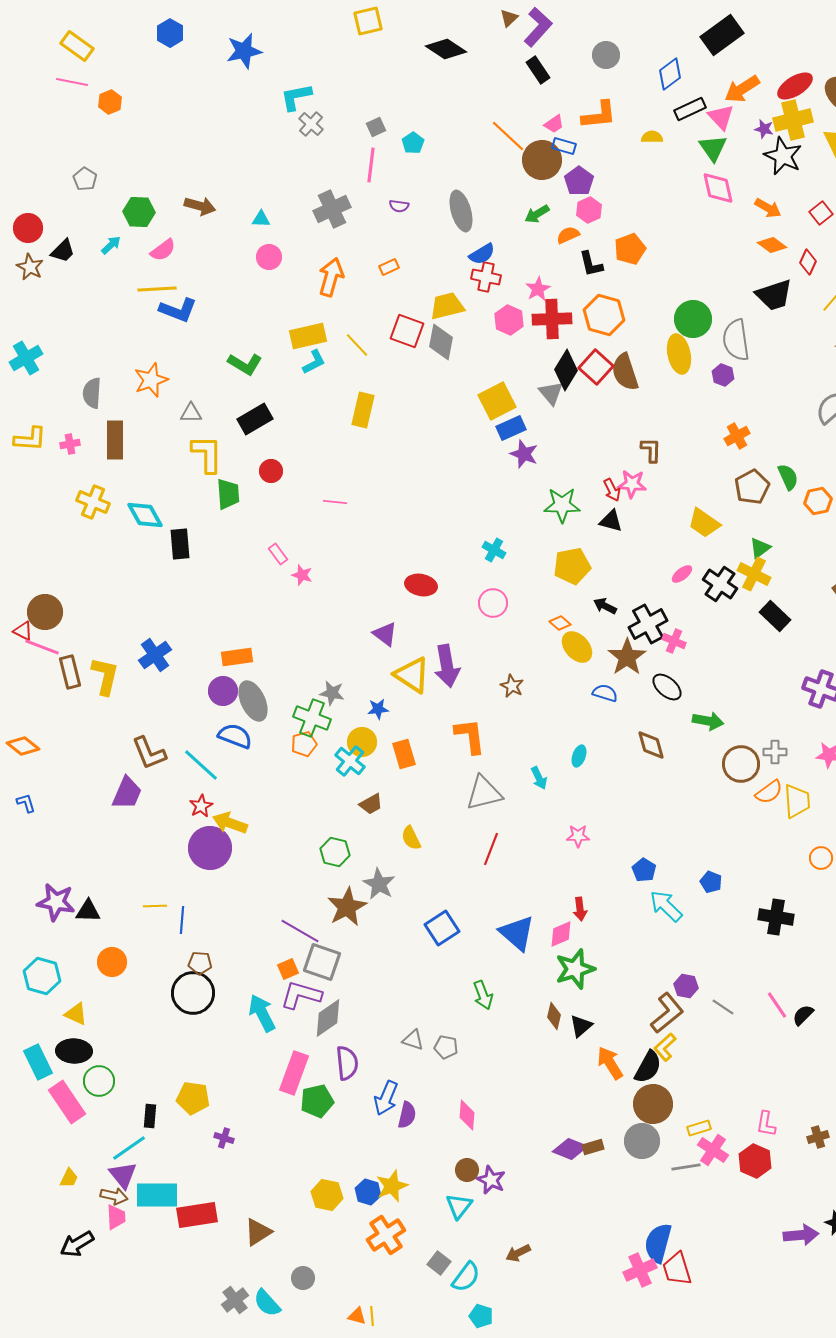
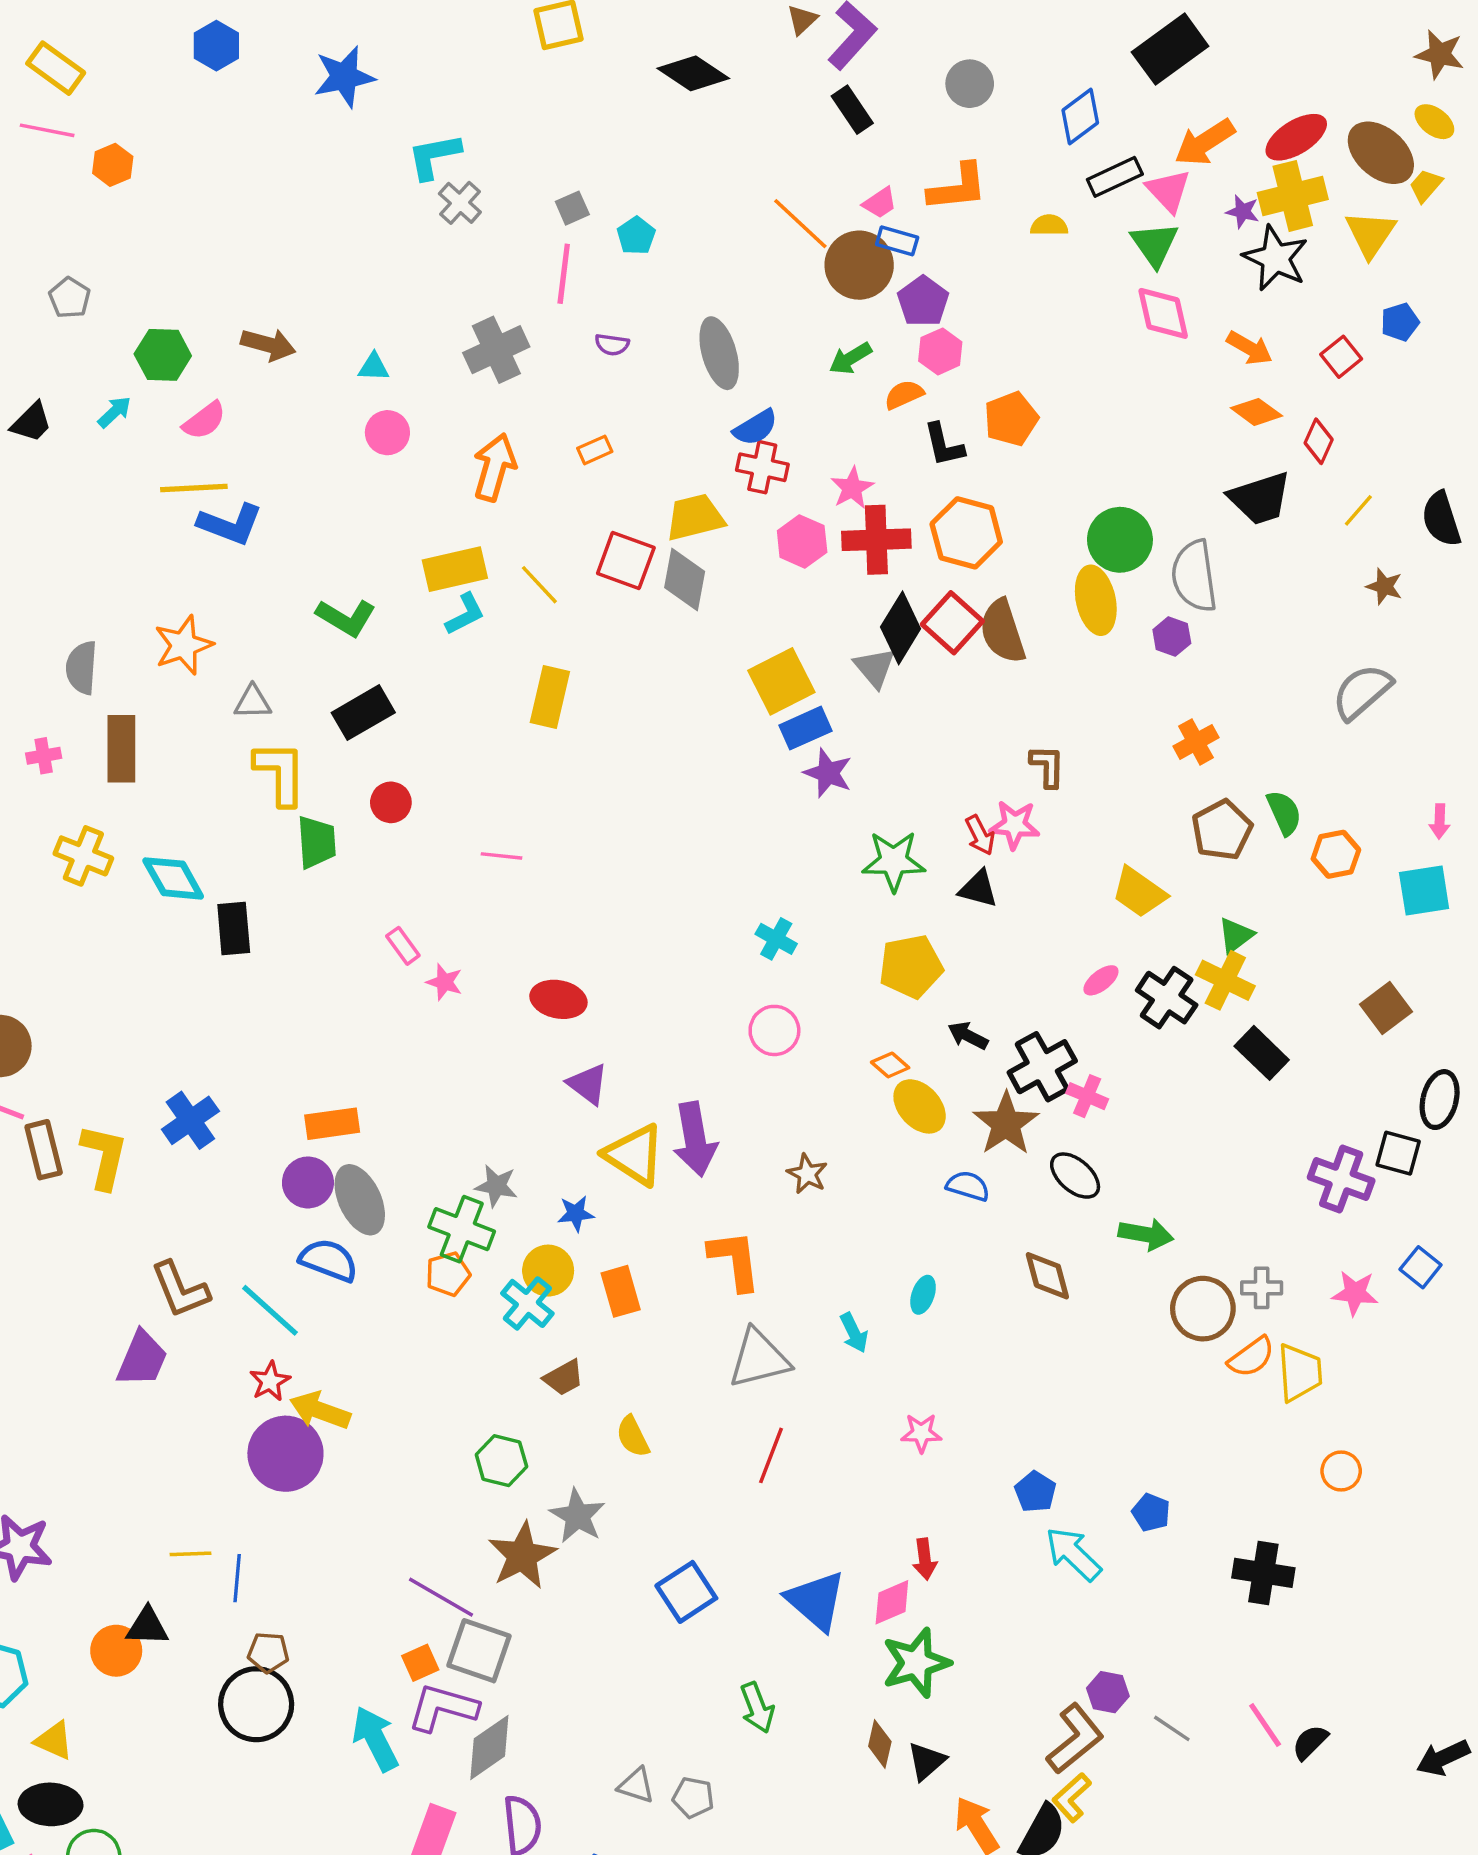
red ellipse: (421, 585) -> (558, 999), moved
black triangle: (88, 911) -> (147, 1626), moved

